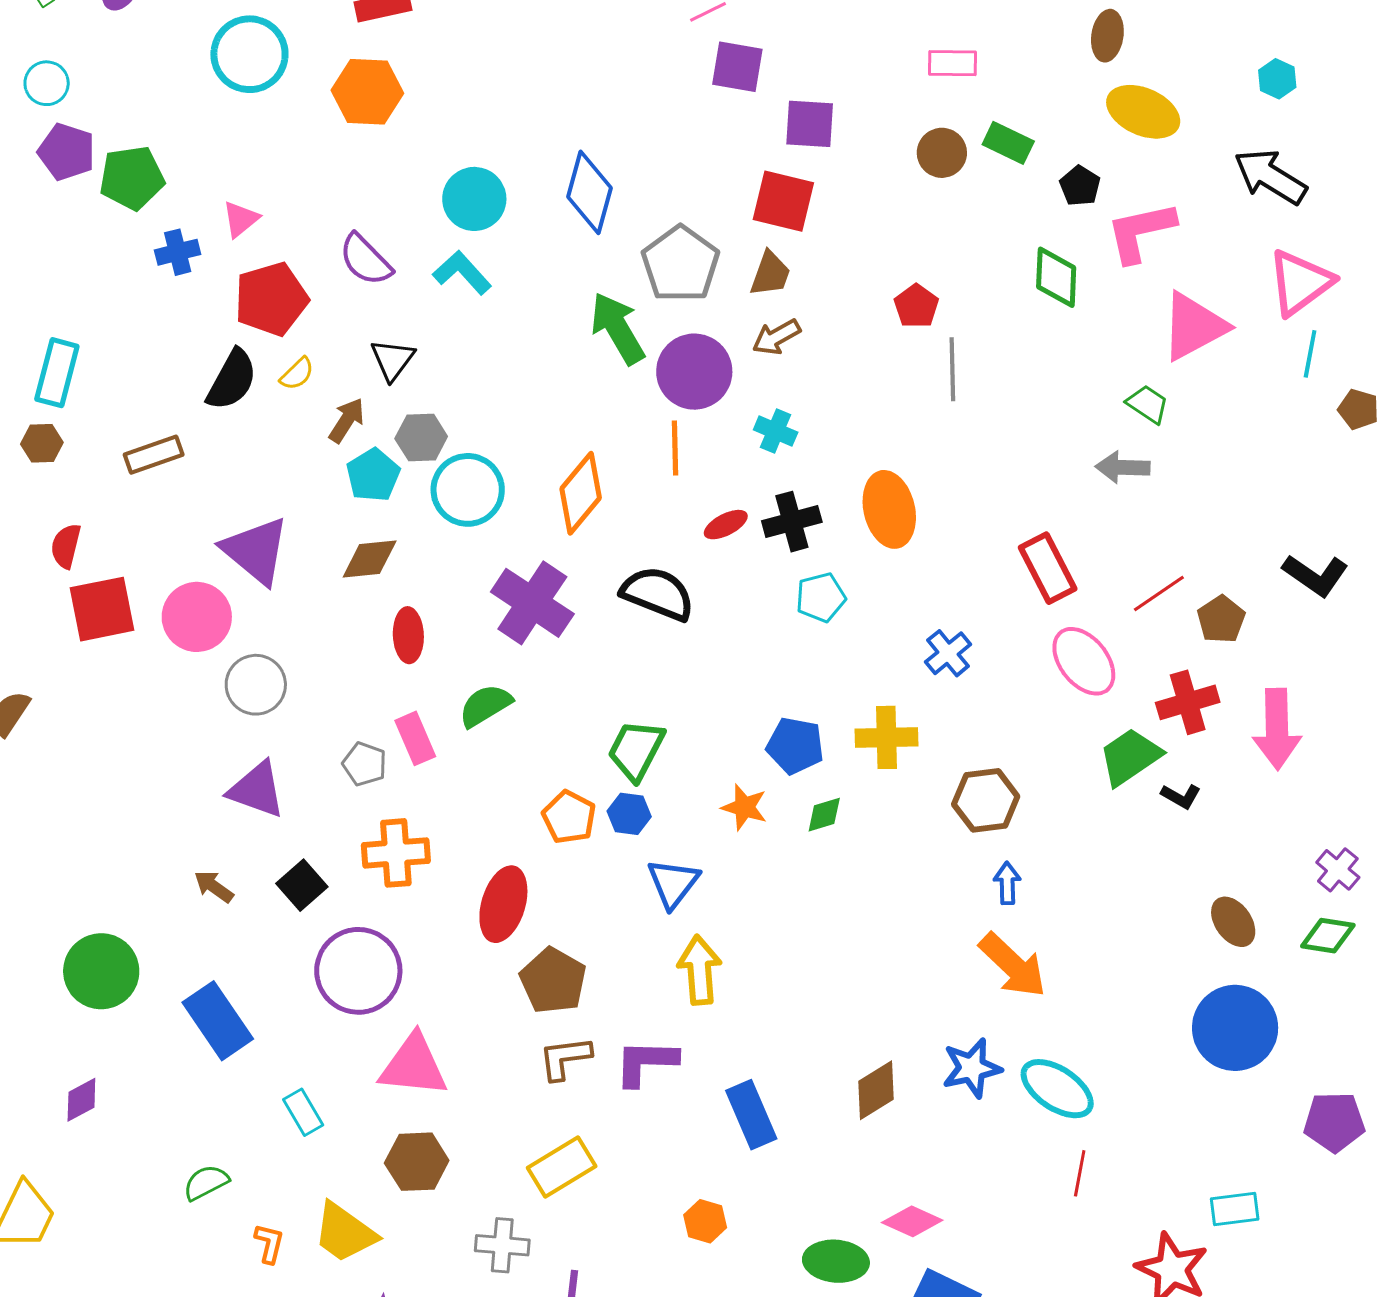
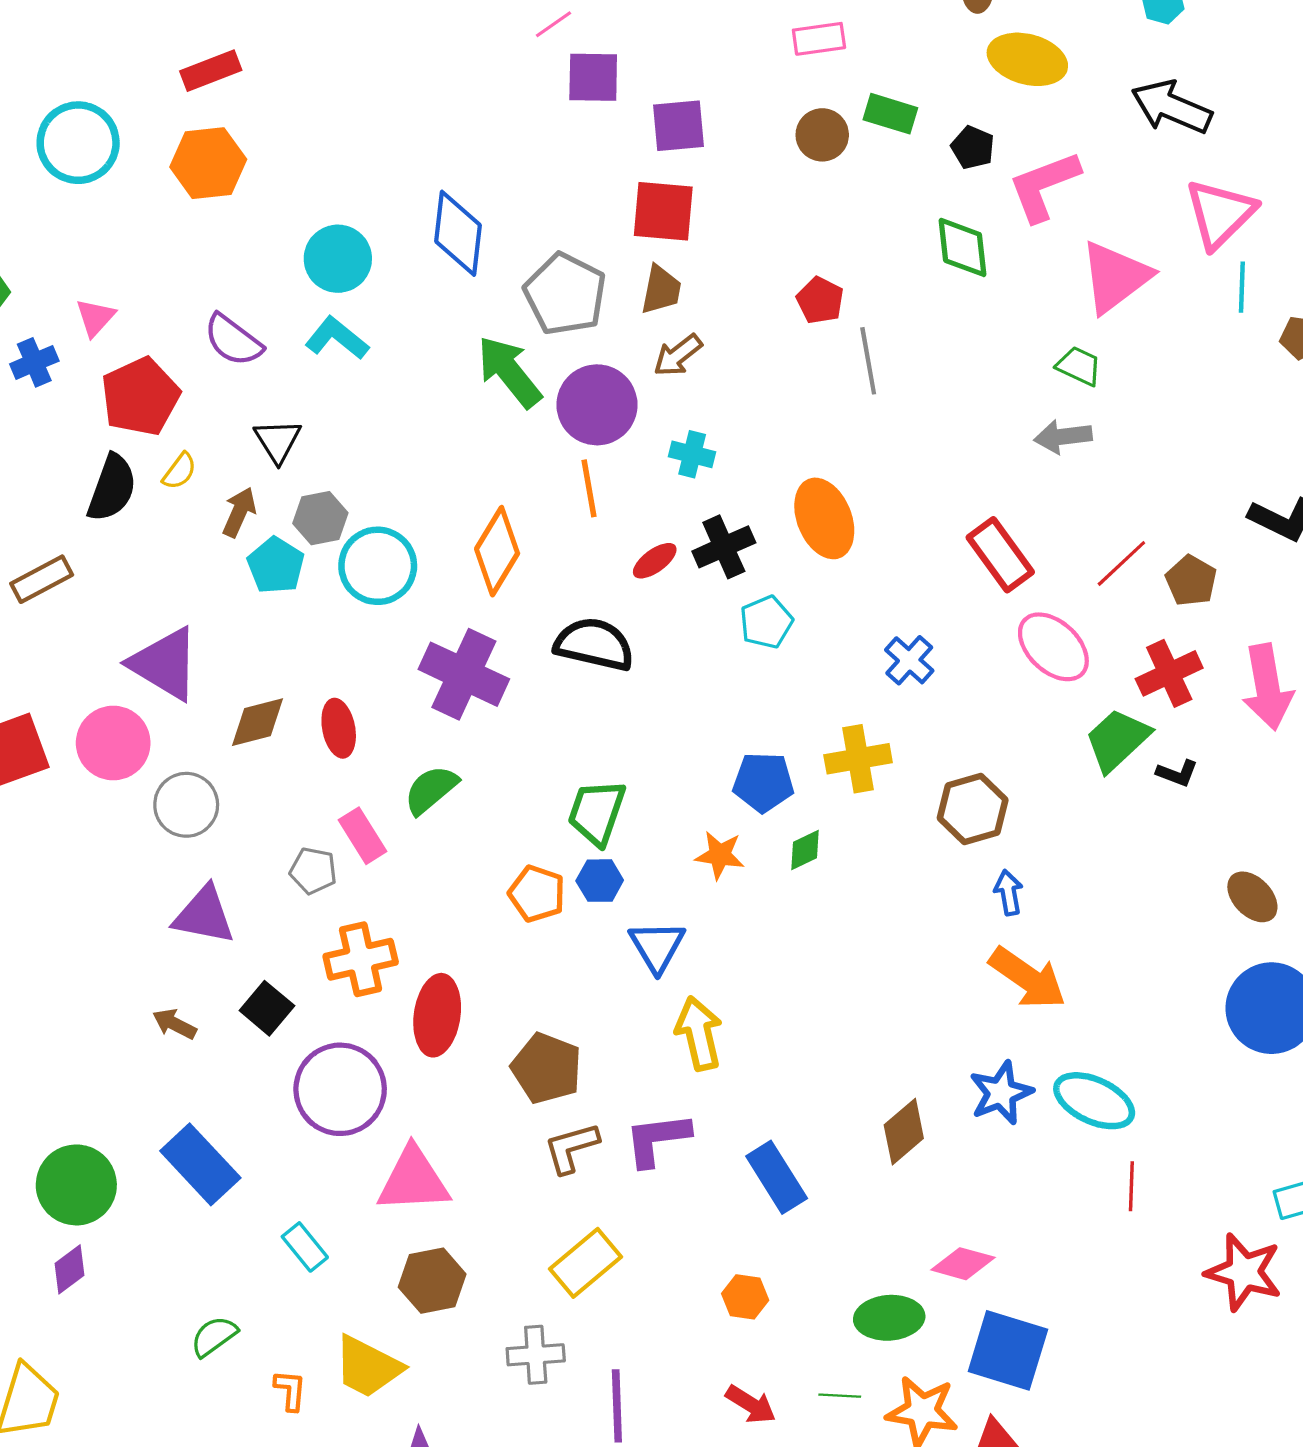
brown diamond: (370, 559) -> (257, 722), moved
red ellipse: (503, 904) -> (437, 1015), moved
green circle: (101, 971) -> (76, 1185), moved

